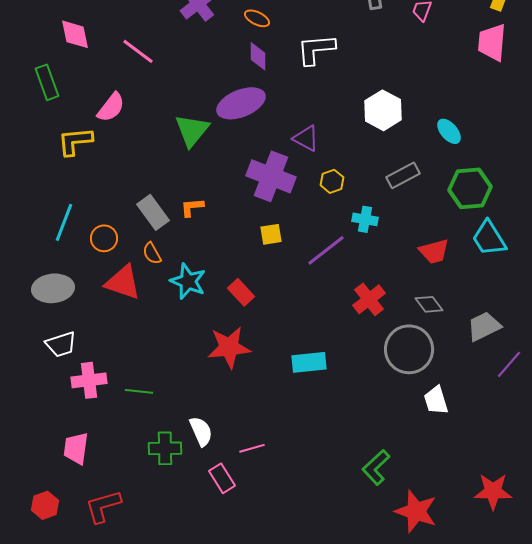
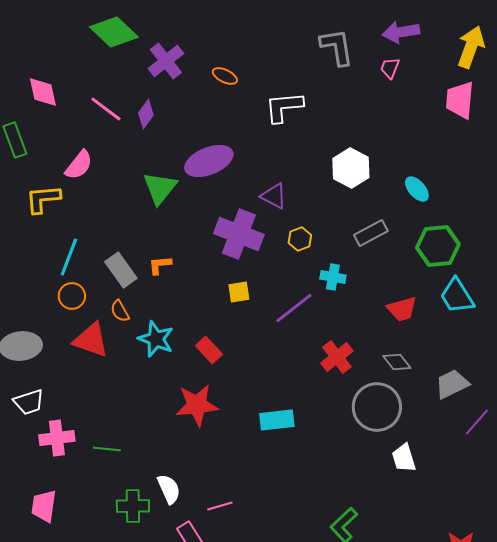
purple diamond: (258, 56) -> (146, 114), moved, turned 36
cyan line: (64, 222) -> (69, 257), moved

